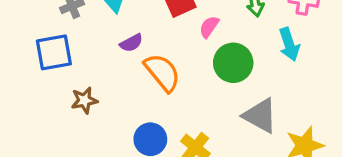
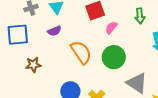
purple semicircle: (131, 43) -> (54, 31), moved
green circle: (233, 63) -> (114, 57), moved

